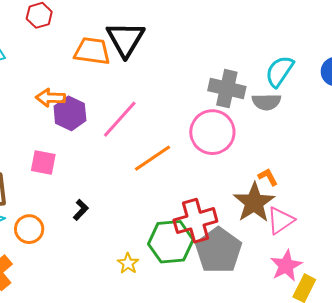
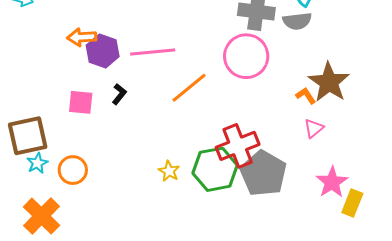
pink line: (120, 119) -> (153, 52), turned 48
brown star: (254, 203) -> (329, 82), moved
black L-shape: (81, 210) -> (119, 94), moved
pink triangle: (281, 220) -> (314, 128), moved, size x0.7
yellow star: (128, 263) -> (169, 171), moved

